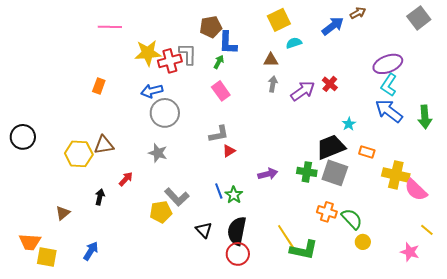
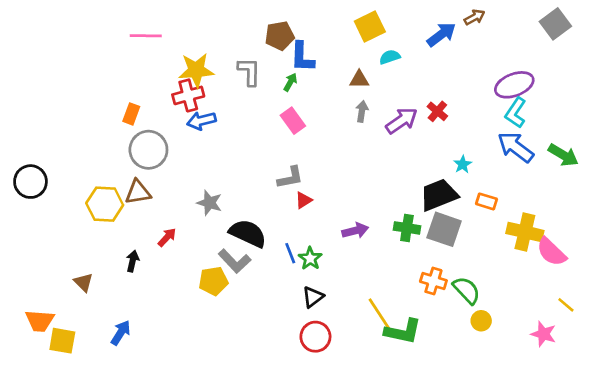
red cross: (170, 61) -> (188, 95), moved
gray circle: (165, 113) -> (148, 150), moved
green arrow: (425, 117) -> (563, 155), turned -55
brown triangle: (63, 213) -> (84, 282), turned -35
black triangle: (204, 230) -> (313, 297), moved, turned 36
black semicircle: (237, 231) -> (248, 233), moved, turned 104

